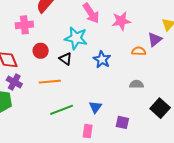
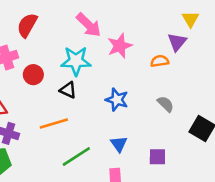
pink star: (121, 21) -> (120, 46), moved
red circle: (41, 51) -> (33, 75), moved
blue star: (102, 59) -> (117, 100), moved
gray semicircle: (137, 84) -> (166, 104), turned 56

